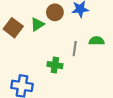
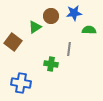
brown square: (13, 28) -> (13, 42), moved
green semicircle: (97, 41) -> (89, 30), moved

